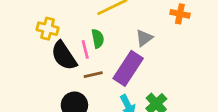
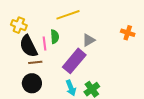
orange cross: (180, 14) -> (128, 33), moved
brown line: (93, 75) -> (35, 62), moved

